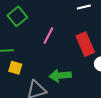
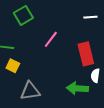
green arrow: (60, 76) -> (77, 88), moved

